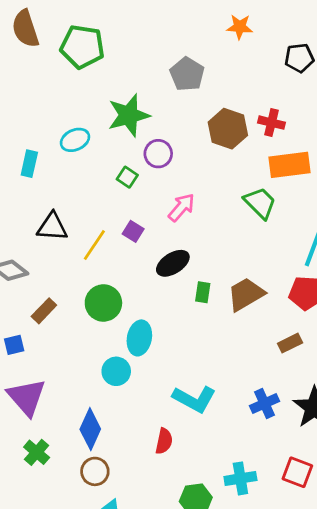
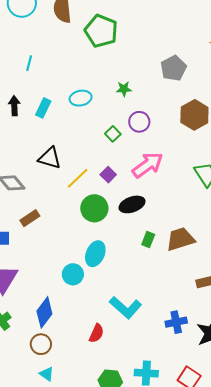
green star: (129, 115) -> (124, 89), size x0.5
pink arrow: (181, 207) -> (148, 165), size x1.4
green rectangle: (203, 292) -> (148, 239), moved
green circle: (103, 303) -> (94, 208), moved

